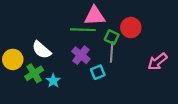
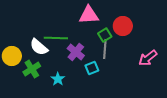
green line: (83, 30) -> (56, 38), moved
green square: (112, 37) -> (105, 35), turned 32
cyan star: (53, 81) -> (58, 79), moved

